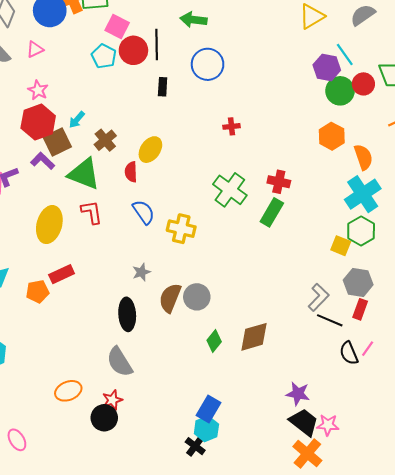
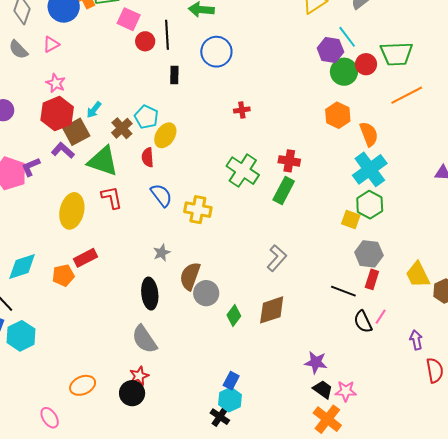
red circle: (133, 50) -> (145, 41), size x0.7
cyan pentagon: (104, 56) -> (146, 117), moved
gray circle: (197, 297) -> (206, 293), moved
gray L-shape: (319, 297) -> (277, 258), moved
orange ellipse: (68, 391) -> (83, 385), moved
blue rectangle: (208, 409) -> (231, 381), size x0.7
black trapezoid: (304, 422) -> (323, 389), size x0.7

